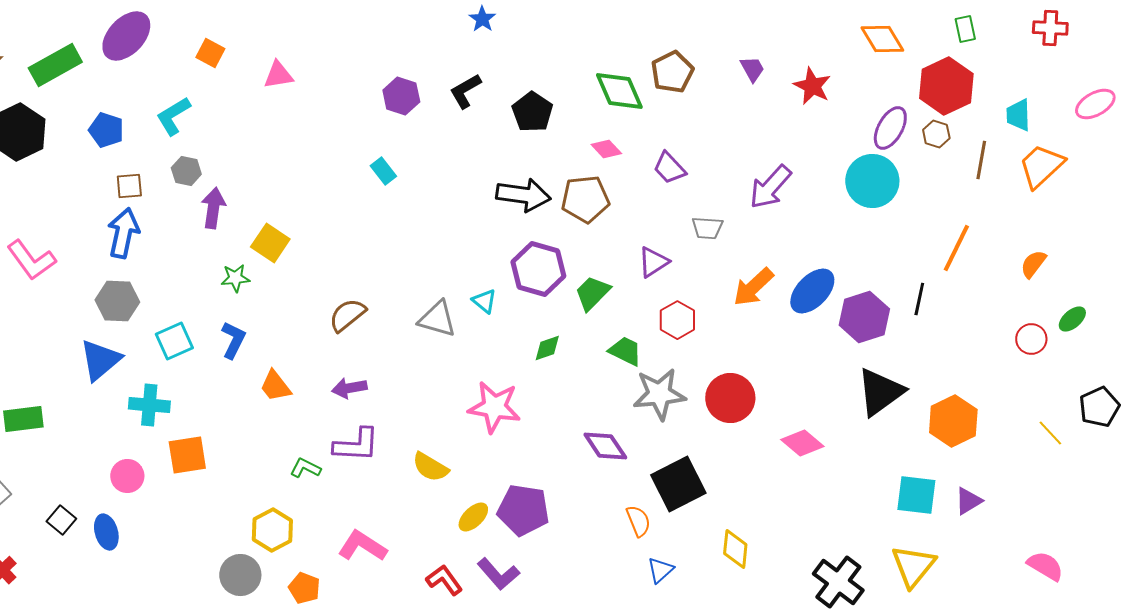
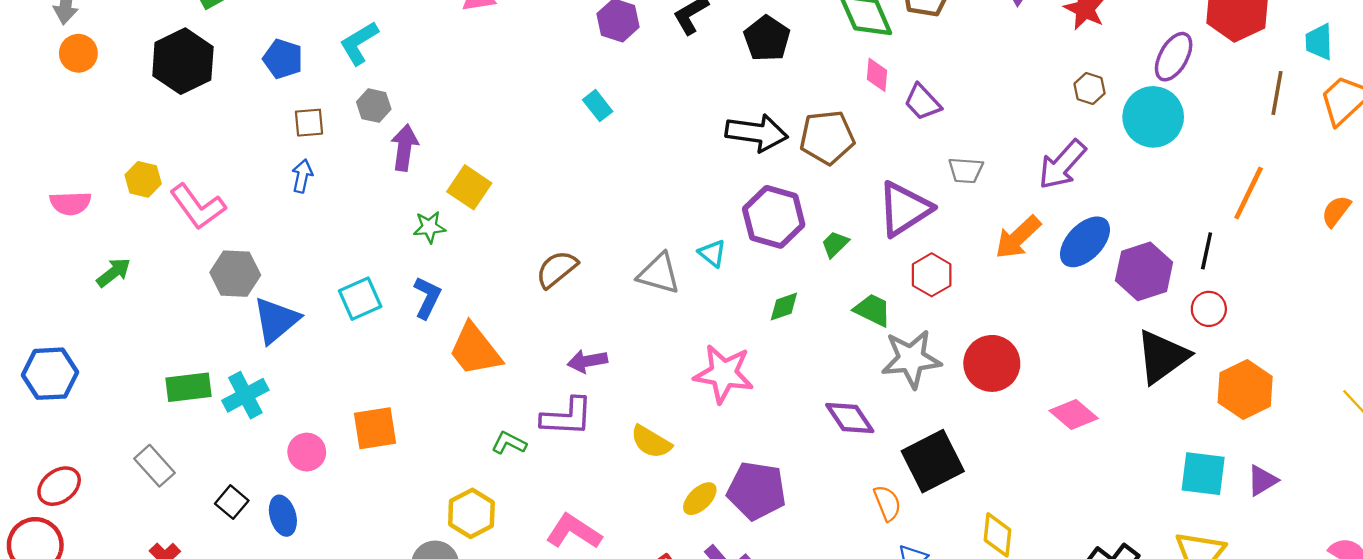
brown hexagon: (936, 134) -> (1090, 88), moved
pink diamond: (606, 149) -> (877, 75), moved, turned 48
purple arrow: (770, 187) -> (1062, 165), moved
blue arrow: (123, 233) -> (302, 176), size x0.6
purple triangle: (653, 262) -> (904, 209), size x1.6
green trapezoid: (592, 293) -> (835, 244), size x0.7
gray hexagon: (117, 301) -> (235, 274), moved
red circle: (1031, 339) -> (1209, 309), moved
orange trapezoid: (275, 386) -> (475, 350), size x1.5
purple arrow: (349, 388) -> (587, 361), moved
cyan cross: (149, 405) -> (245, 395), moved, turned -33

